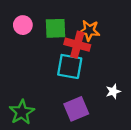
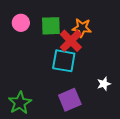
red cross: (77, 45) -> (71, 41), turned 30

